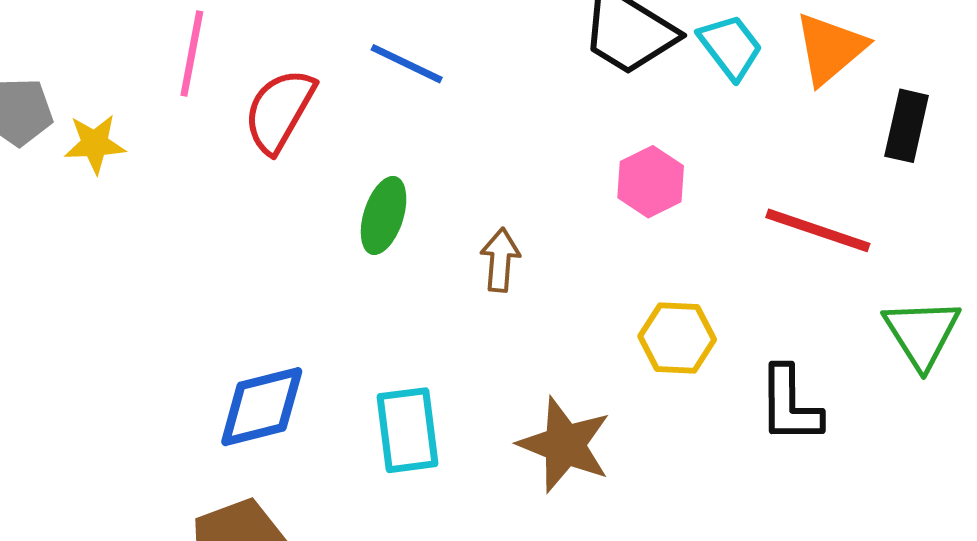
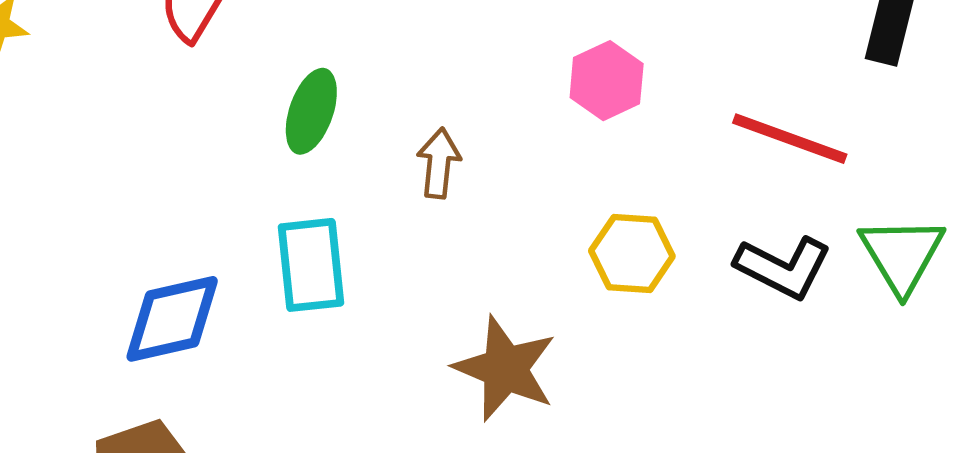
black L-shape: (790, 405) -> (783, 267), moved, turned -64
cyan rectangle: (408, 430) -> (311, 265), moved

